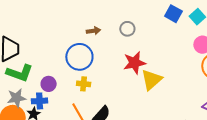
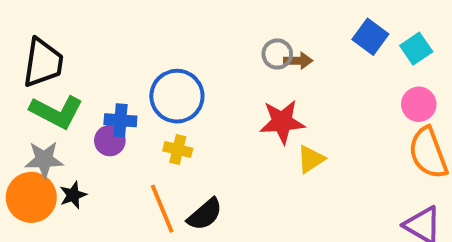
brown arrow: (93, 31) -> (298, 61), moved
yellow triangle: (152, 80) -> (311, 159), size x0.7
blue cross: (40, 101) -> (120, 120), moved

